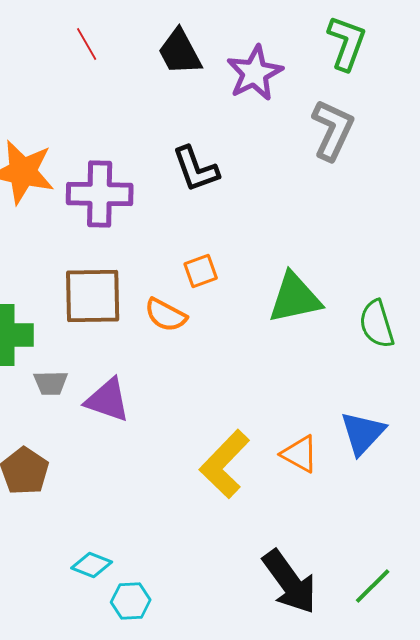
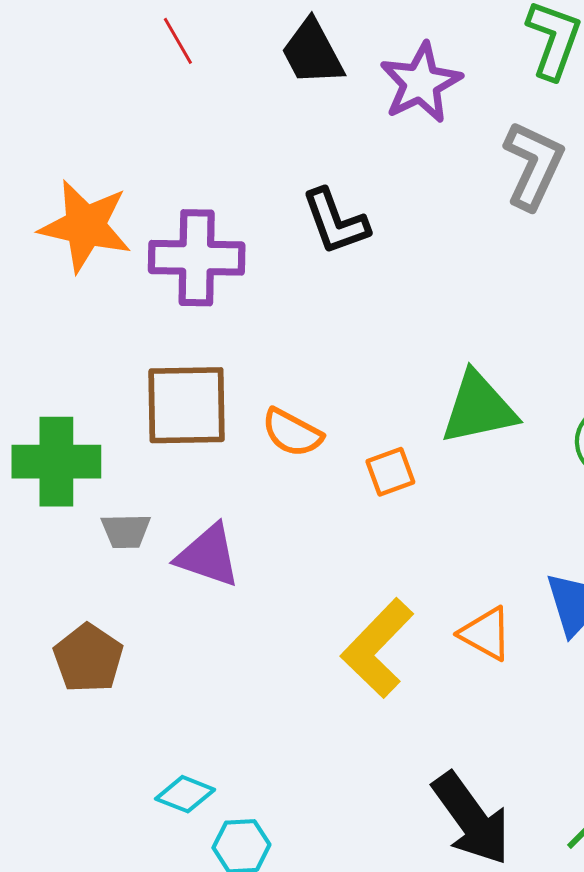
orange square: (201, 271) -> (390, 472), moved

